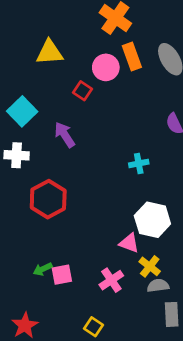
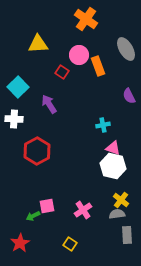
orange rectangle: (132, 56) -> (98, 66), moved
pink triangle: (129, 243) -> (113, 148), moved
yellow cross: (150, 266) -> (121, 200), moved
green arrow: (43, 269) -> (33, 216), moved

